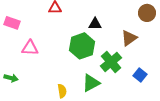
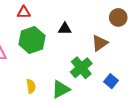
green hexagon: (82, 46) -> (32, 40), moved
yellow semicircle: (62, 91) -> (31, 86), moved

